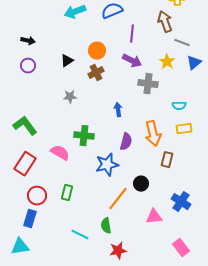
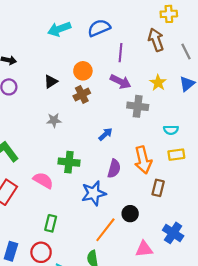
gray line: (182, 43) -> (186, 52), moved, turned 42
blue arrow: (118, 110) -> (105, 134), turned 56
red circle: (37, 196) -> (41, 252), moved

